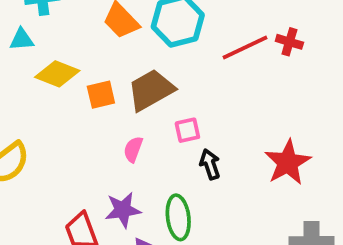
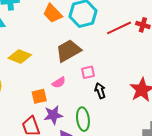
yellow diamond: (57, 74) -> (20, 56), moved
orange square: (101, 95) -> (39, 96), moved
pink semicircle: (133, 149) -> (59, 82), turned -144

